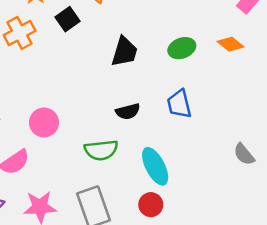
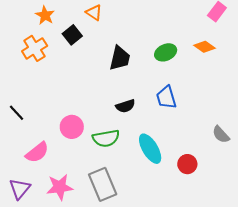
pink circle: (44, 122) -> (72, 127), moved
red circle: (151, 205) -> (187, 164), moved

